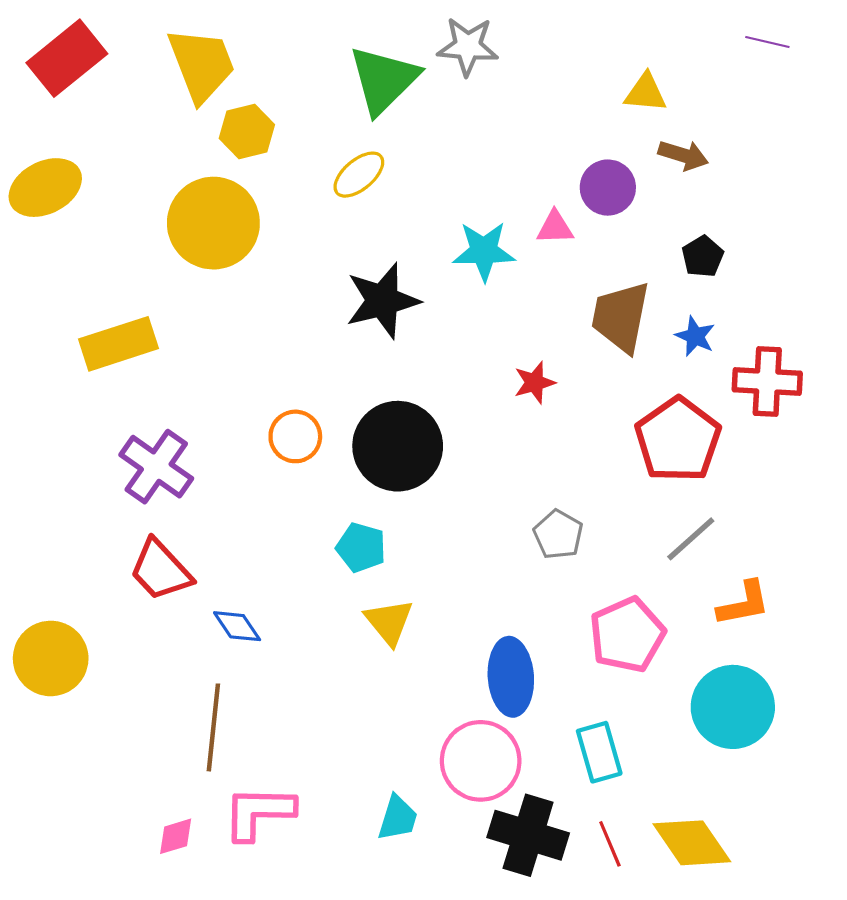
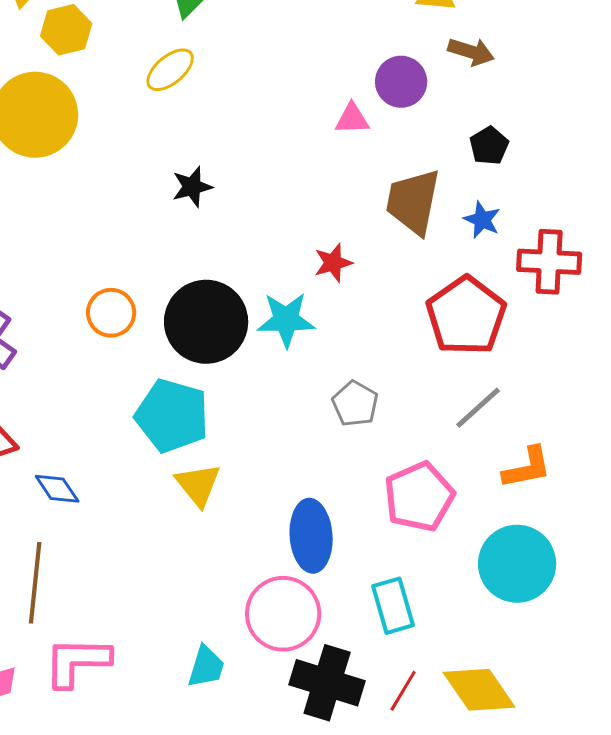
cyan star: (484, 251) -> (286, 320), moved
black star: (383, 301) -> (192, 187), size x0.6
cyan pentagon: (361, 547) -> (172, 416), size x1.6
red line: (610, 844) -> (403, 691), turned 54

